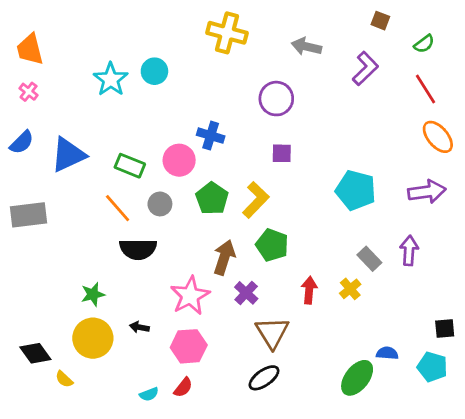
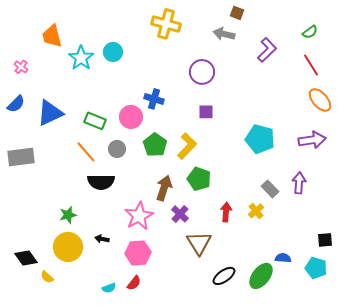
brown square: (380, 21) -> (237, 13), moved
orange trapezoid: (30, 49) -> (52, 36), moved
black ellipse: (264, 378) -> (224, 276), moved

